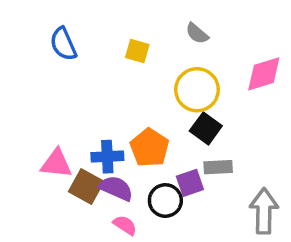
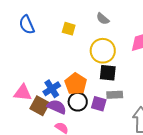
black square: (206, 128) -> (108, 73), turned -30
blue cross: (107, 157) -> (52, 89), turned -30
purple square: (190, 183) -> (99, 104), turned 35
black circle: (165, 201) -> (78, 102), moved

